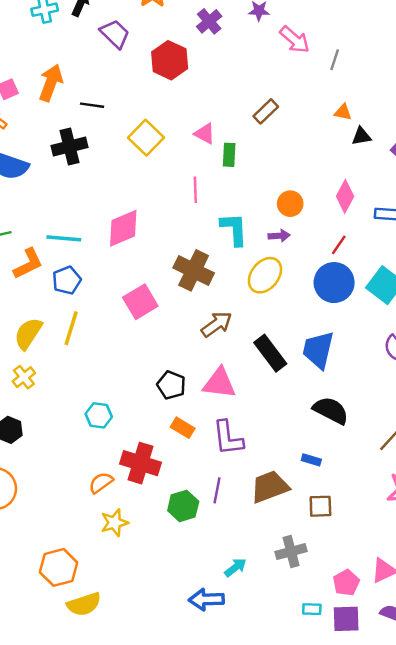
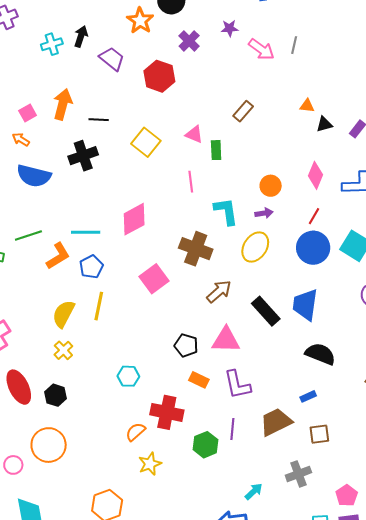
gray line: (335, 60) -> (294, 45), moved
blue rectangle: (311, 460) -> (308, 396), turned -35

